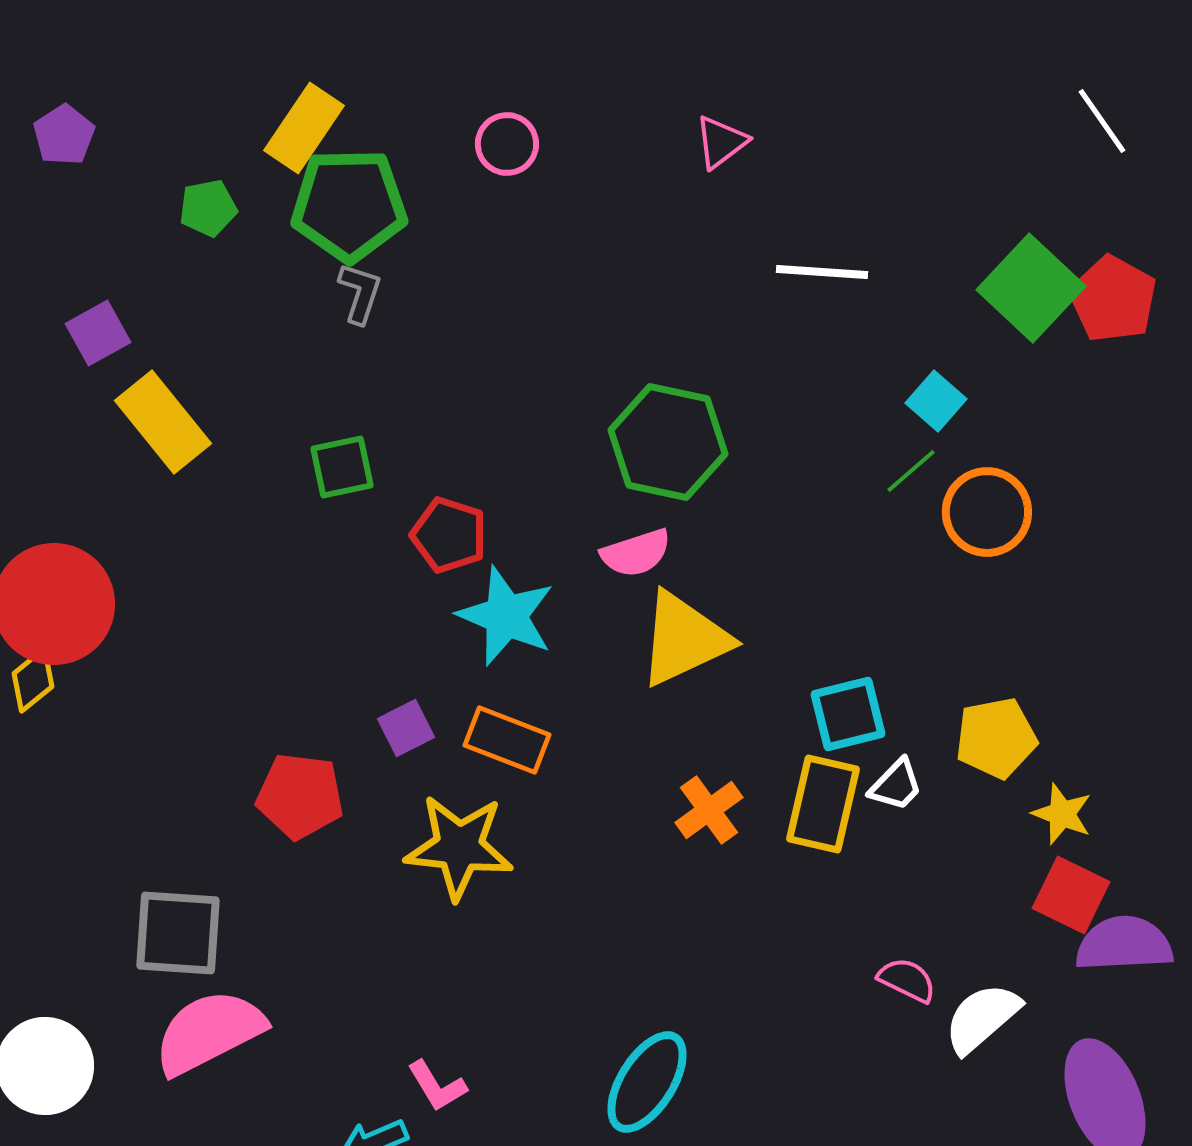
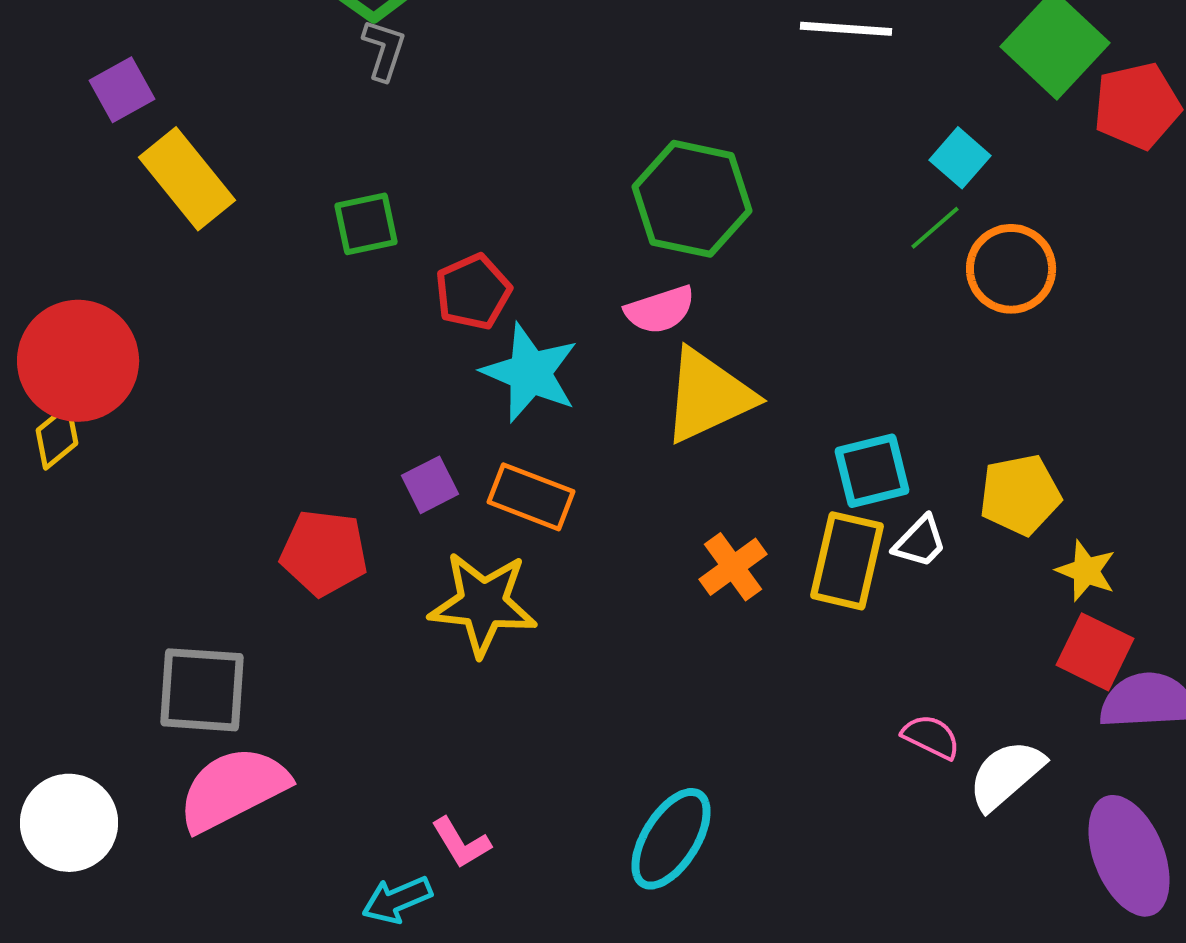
red pentagon: (1113, 299) -> (1137, 106), moved, turned 30
red pentagon: (449, 535) -> (473, 292), turned 30

